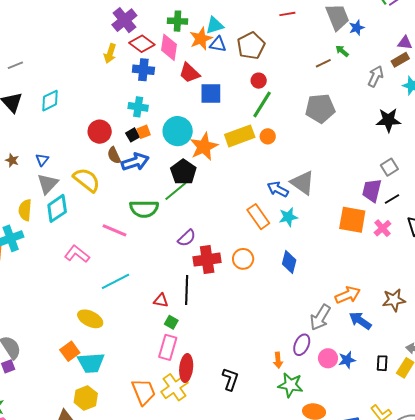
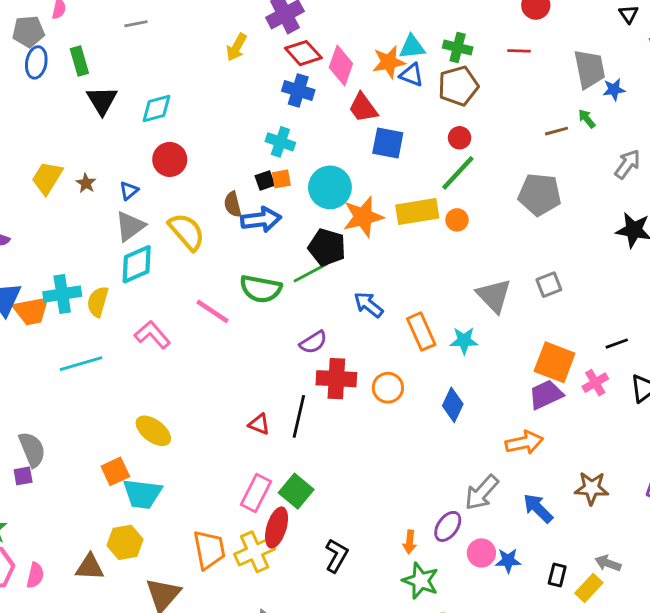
green cross: (177, 21) -> (458, 48), moved
yellow arrow: (110, 53) -> (236, 47), moved
gray line: (15, 65) -> (136, 24), moved
red circle: (100, 132) -> (170, 159), moved
gray square: (389, 167) -> (549, 285), moved
black pentagon: (183, 172) -> (327, 247), turned -30
blue arrow: (278, 189) -> (368, 305), moved
purple trapezoid: (372, 190) -> (546, 395), moved, turned 40
yellow semicircle: (25, 210) -> (98, 302), moved
cyan line: (115, 281) -> (81, 364), moved
orange arrow: (348, 295) -> (524, 442), moved
green square: (171, 322) -> (296, 491), moved, size x1.6

